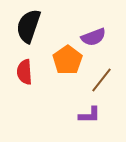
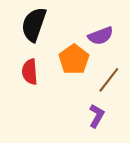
purple L-shape: (89, 115) -> (96, 116), turned -60

